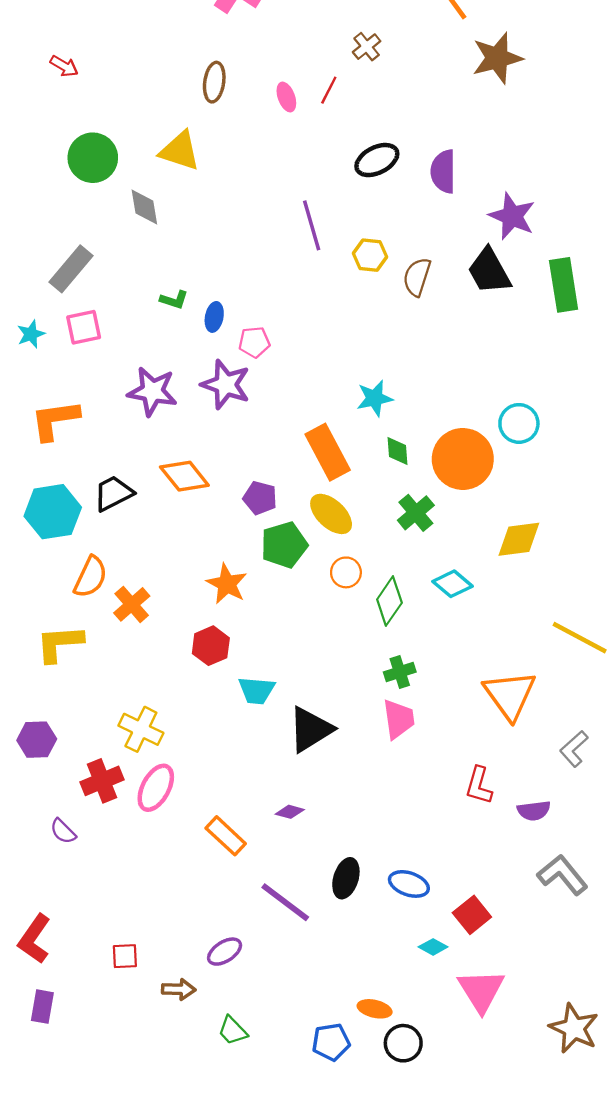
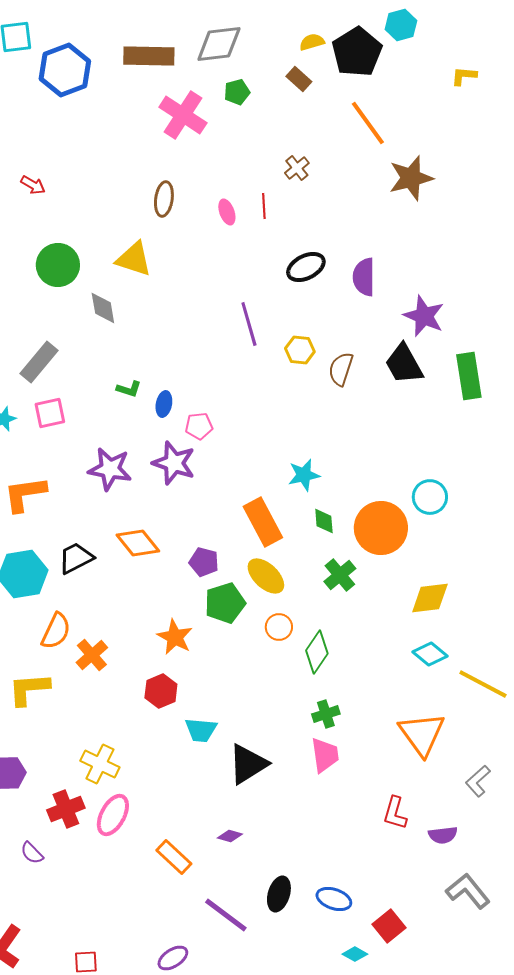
red line: (329, 90) -> (264, 206), turned -30
cyan diamond: (452, 584) -> (430, 654), moved

